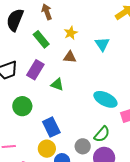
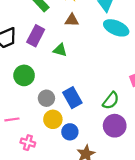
cyan ellipse: (105, 99) -> (116, 28), moved
blue rectangle: (51, 127) -> (72, 98), moved
gray circle: (83, 146) -> (46, 98), moved

